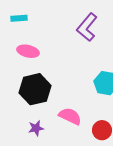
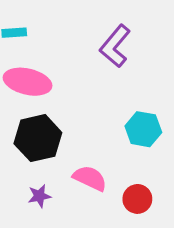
pink ellipse: (28, 51) -> (28, 82), size x1.4

